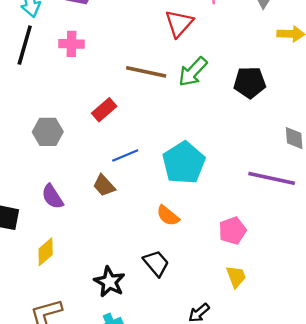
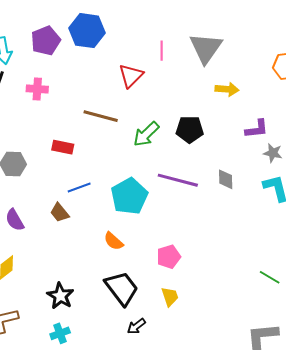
green arrow: (193, 72) -> (146, 134), moved
red rectangle: (104, 110) -> (63, 147), turned 50
purple line: (272, 178) -> (178, 180), moved
black trapezoid: (156, 263) -> (122, 288), moved, size x1.5

